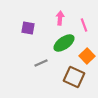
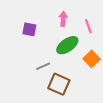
brown square: (74, 77) -> (59, 84), moved

